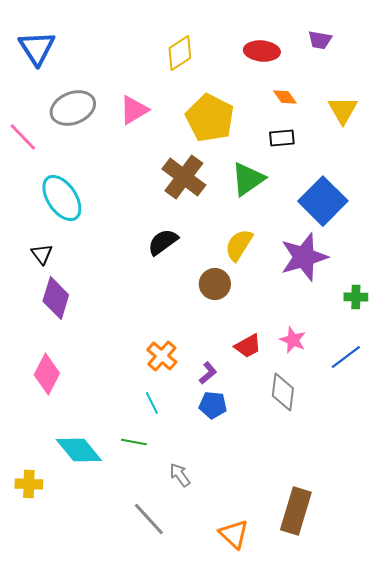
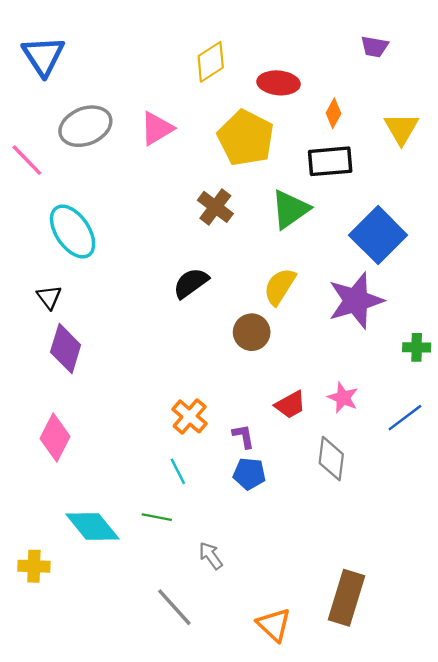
red ellipse: (262, 51) -> (279, 83), moved
orange diamond: (285, 97) -> (334, 113), turned 65
black rectangle: (282, 138) -> (330, 161), size x1.5
brown cross: (184, 177) -> (215, 207), size x0.7
purple L-shape: (208, 373) -> (243, 436), turned -60

